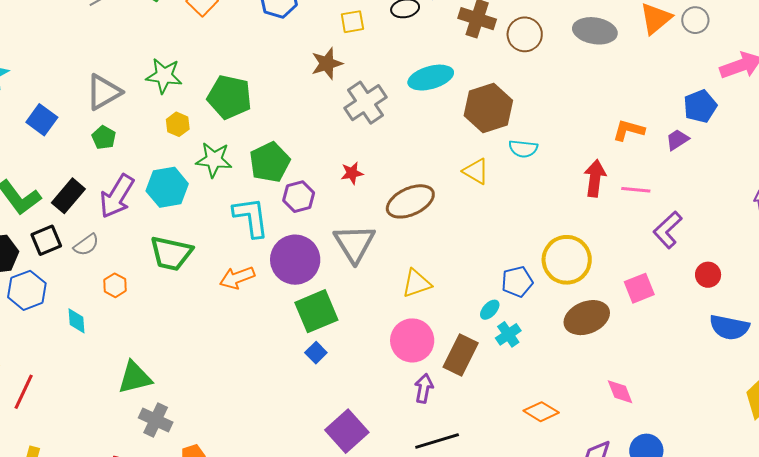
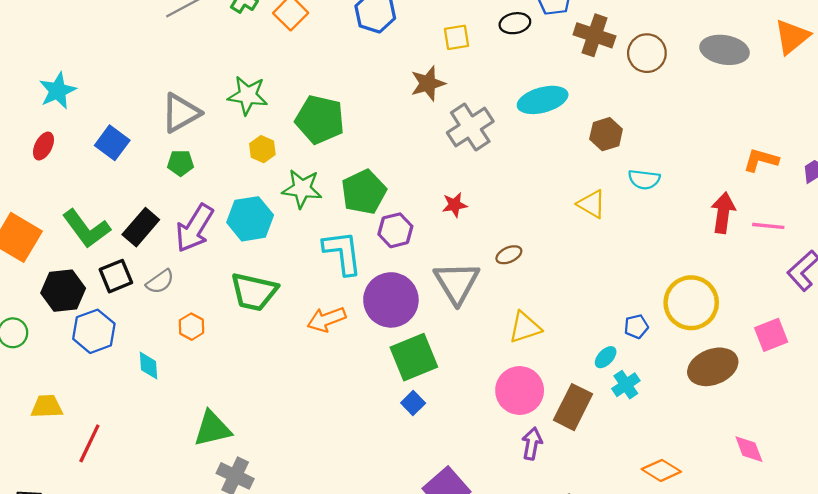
brown hexagon: (488, 108) -> (606, 134), size x0.6
green pentagon: (104, 137) -> (181, 163), turned -30
brown ellipse: (410, 201) -> (509, 255), moved, size x0.5
blue pentagon: (517, 282) -> (636, 326), size x0.7

